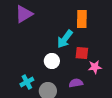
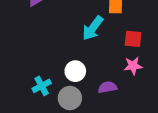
red square: (82, 53) -> (133, 39), moved
white circle: (52, 61) -> (75, 71), moved

